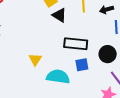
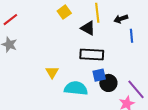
black triangle: (59, 15) -> (88, 28), moved
black circle: (108, 54) -> (108, 83), moved

